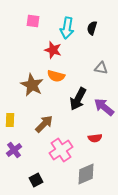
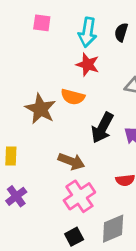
red star: (53, 50) -> (88, 65), moved
brown arrow: (44, 124) -> (71, 161), moved, turned 66
black square: (36, 180) -> (74, 237), moved

